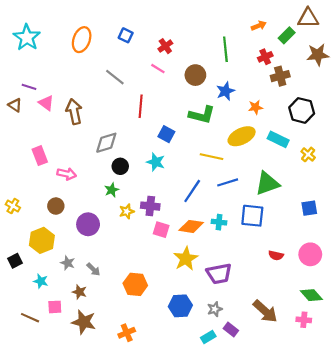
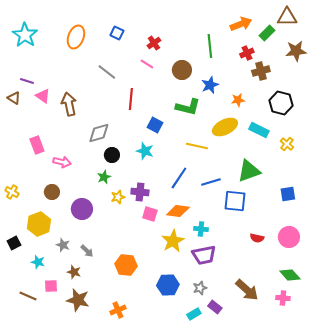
orange arrow: (259, 26) -> (241, 24), size x1.5
blue line: (228, 182) -> (211, 182), moved
cyan cross: (219, 222) -> (201, 229), moved

